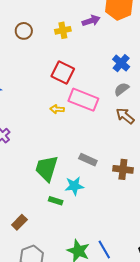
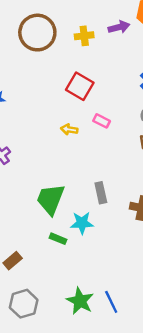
brown circle: (24, 31) -> (37, 33), size x1.8
pink rectangle: (83, 100) -> (102, 121), size x0.5
gray rectangle: (88, 160) -> (101, 193), turned 48

